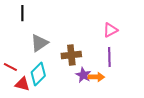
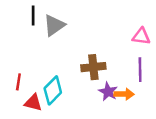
pink triangle: (110, 30) -> (141, 36), turned 35
gray triangle: (39, 43) -> (54, 25), moved
red line: (10, 67) -> (18, 82), turned 72

